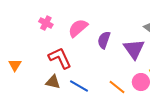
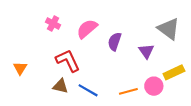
purple triangle: (134, 49) -> (146, 51), size x0.7
orange line: (117, 87) -> (128, 91), turned -54

